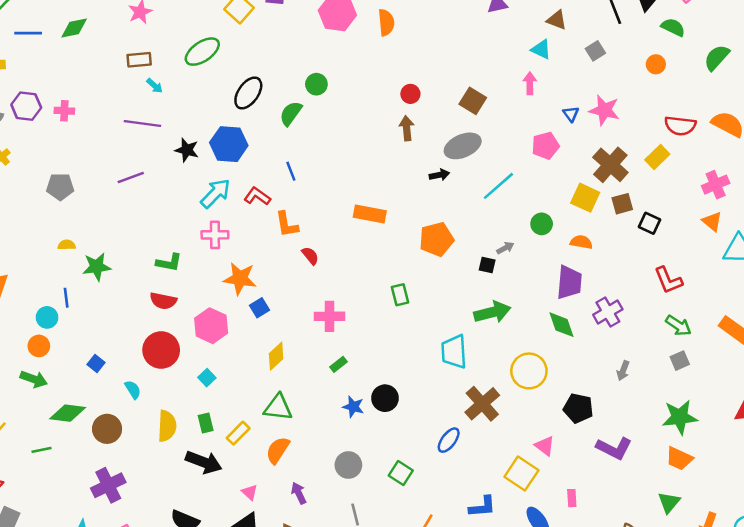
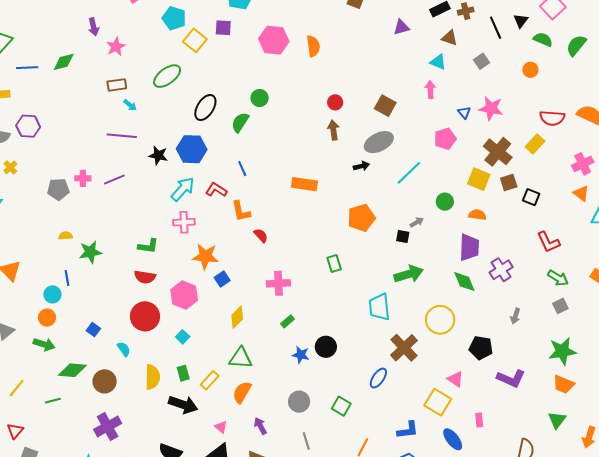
green semicircle: (717, 58) -> (576, 45), moved
pink cross: (64, 111) -> (83, 178), moved
orange rectangle: (370, 214) -> (304, 184), moved

